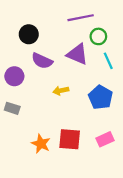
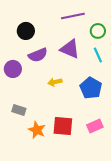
green circle: (98, 36) -> (98, 31), moved
purple semicircle: (42, 61) -> (38, 55), turned -48
gray rectangle: (12, 108) -> (19, 110), moved

